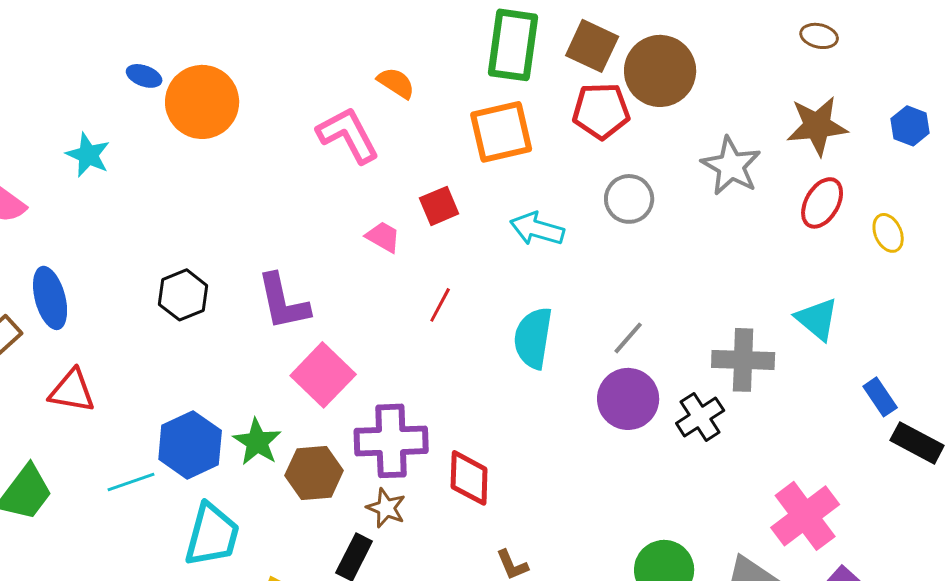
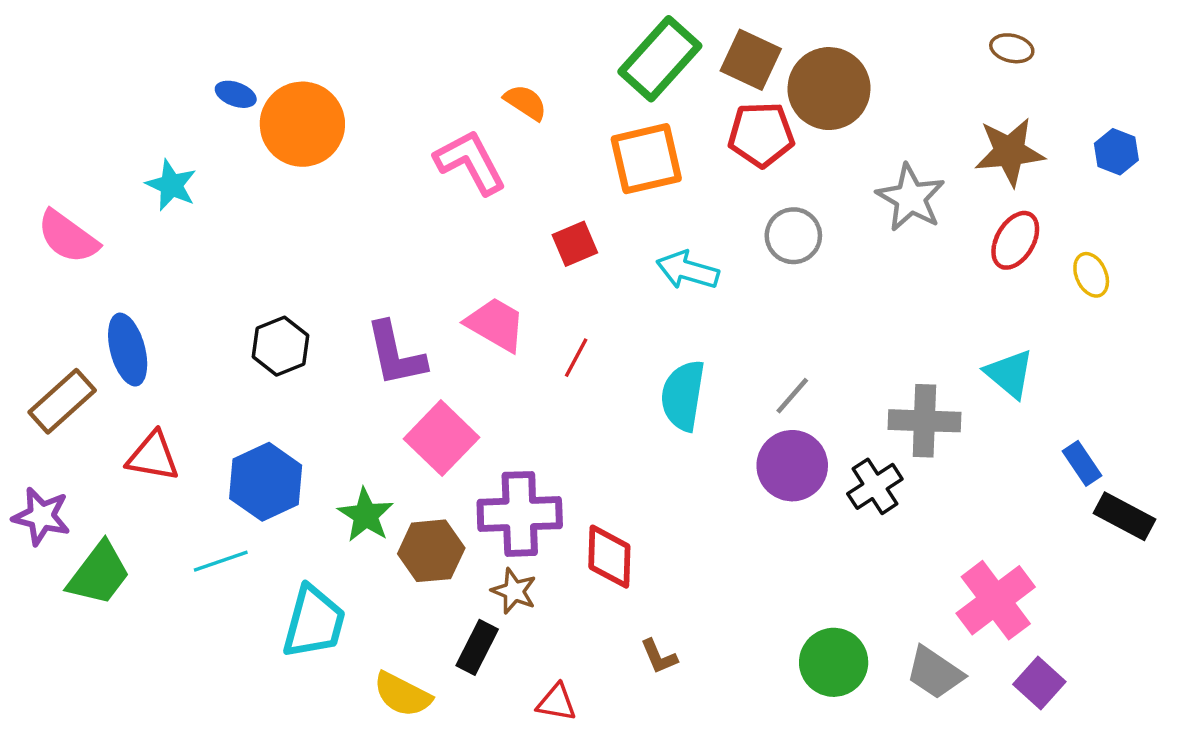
green rectangle: (513, 45) -> (660, 59), turned 34
pink trapezoid: (383, 237) -> (496, 324), moved, size x1.5
blue hexagon: (190, 445) -> (266, 482), moved

